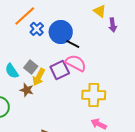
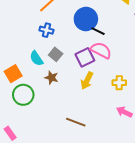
blue cross: (37, 29) -> (46, 30), moved, turned -32
yellow arrow: (39, 77) -> (87, 81), moved
yellow cross: (94, 95) -> (119, 83), size x0.6

